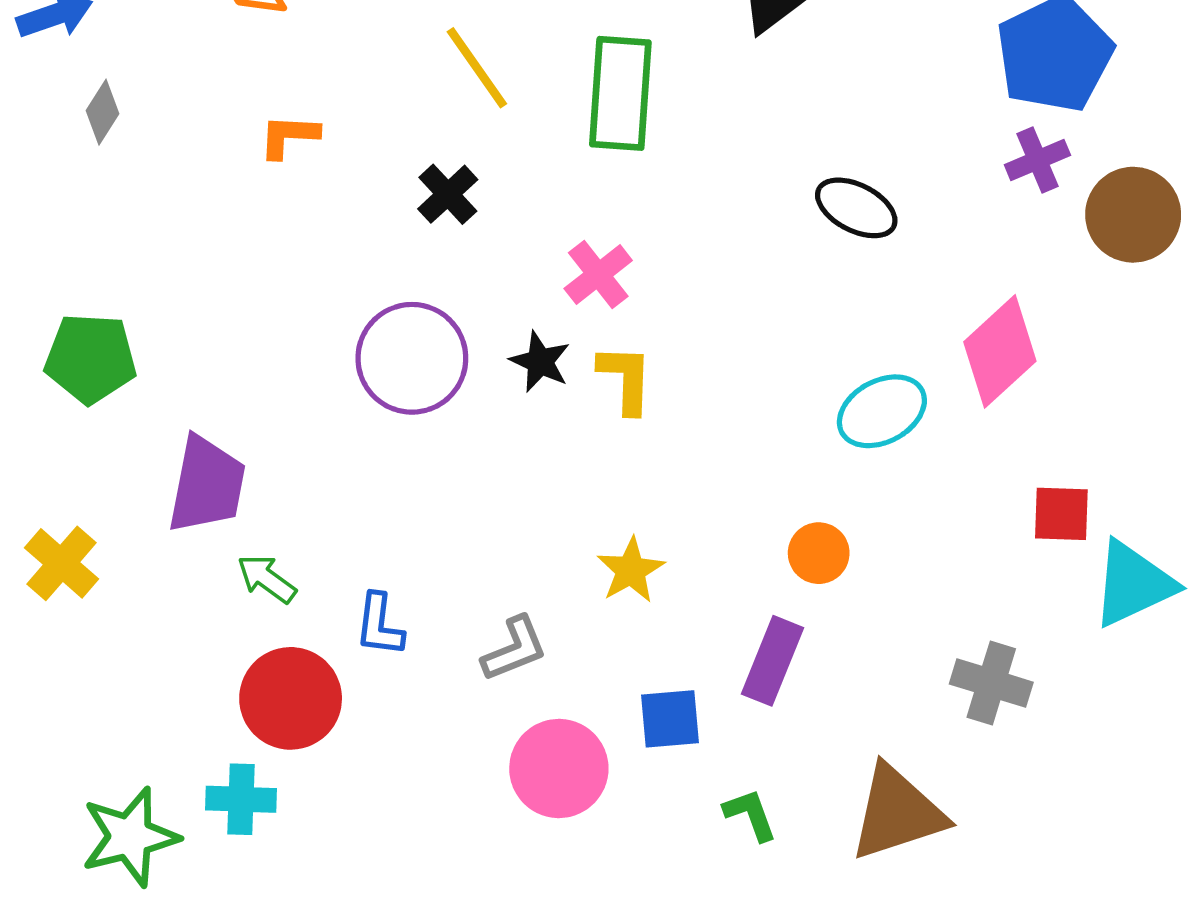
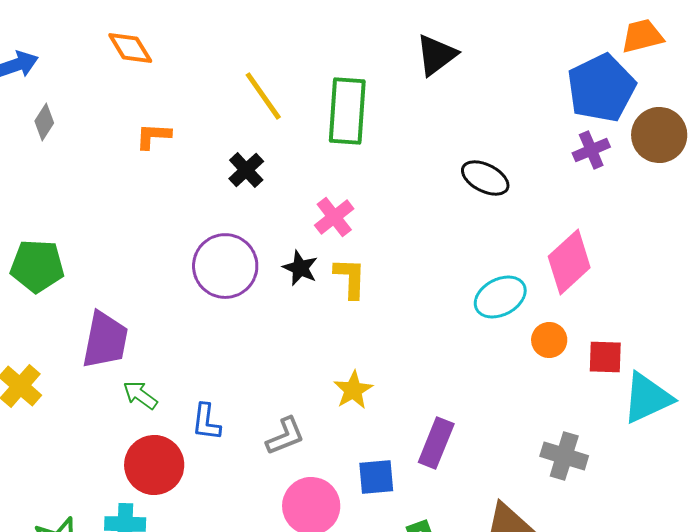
brown circle: (1133, 215) -> (659, 135), moved
orange circle: (819, 553) -> (549, 340), moved

